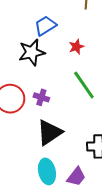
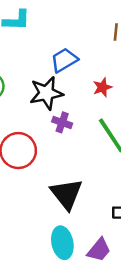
purple cross: (41, 97) -> (62, 122), moved
black triangle: (49, 132) -> (66, 194), turned -36

